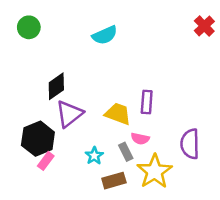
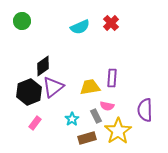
red cross: (204, 26) -> (111, 23), moved
yellow trapezoid: (118, 114) -> (90, 87), turned -30
black hexagon: (38, 139) -> (29, 92), moved

